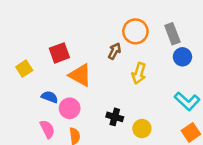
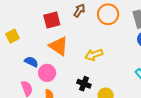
brown arrow: (114, 51) -> (79, 11), moved
red square: (59, 53) -> (52, 20), moved
yellow arrow: (139, 73) -> (94, 55), moved, turned 48

